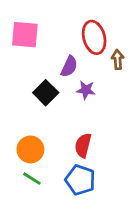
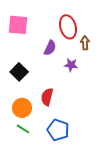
purple star: (86, 90) -> (71, 65), moved
black square: (46, 93) -> (19, 72), moved
red semicircle: (83, 145) -> (47, 97), moved

